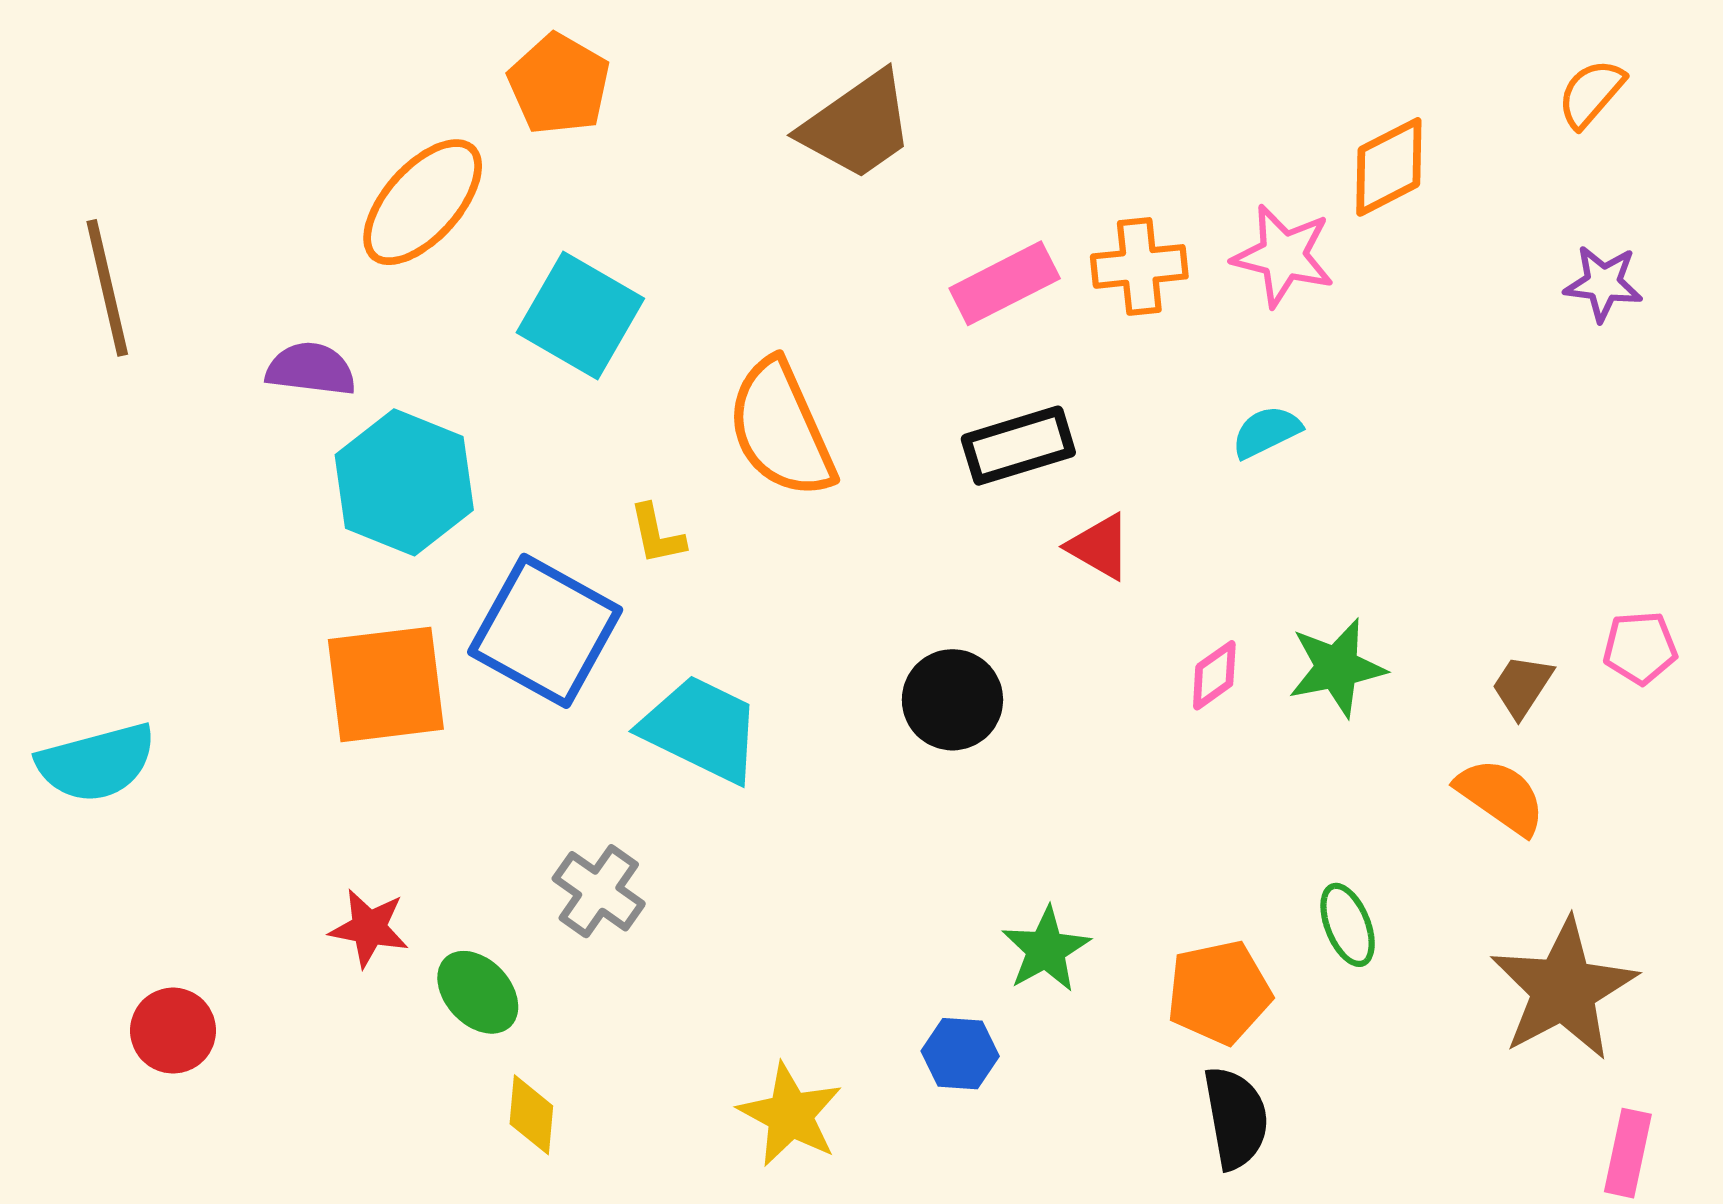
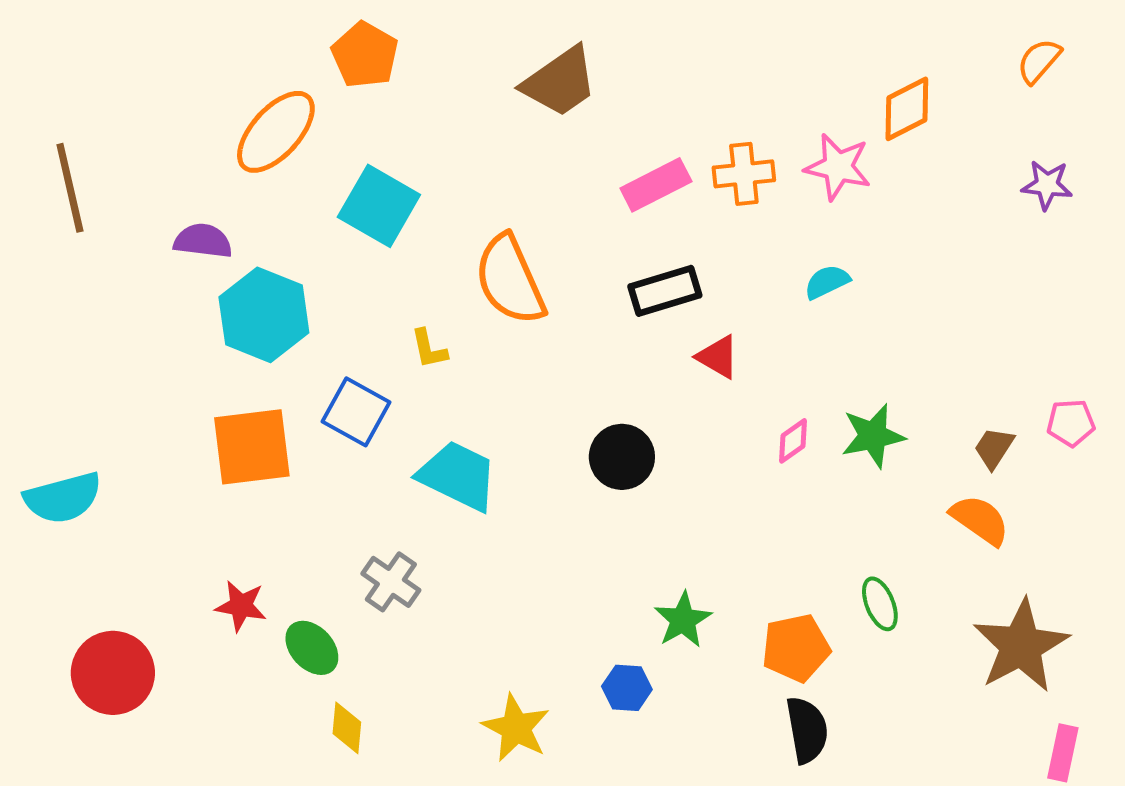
blue square: (545, 631) -> (356, 412), size x0.7
red circle: (173, 1031) -> (113, 673), size x1.5

